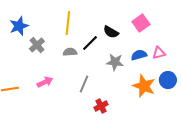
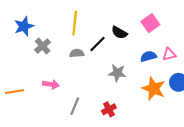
gray star: (115, 62) -> (117, 73), moved
pink arrow: (45, 82) -> (51, 84), turned 35
gray line: (84, 84) -> (75, 106), moved

